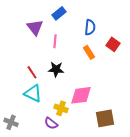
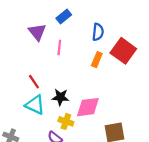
red square: (113, 44) -> (123, 51), size x1.6
orange rectangle: (89, 52) -> (97, 60), turned 56
black star: (56, 69) -> (60, 97), moved

